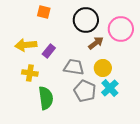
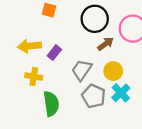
gray trapezoid: (74, 67) -> (82, 70), turned -65

